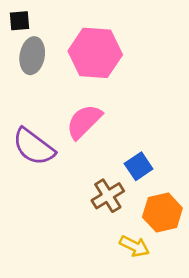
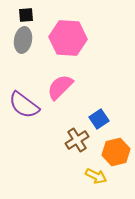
black square: (20, 21) -> (26, 15), moved

